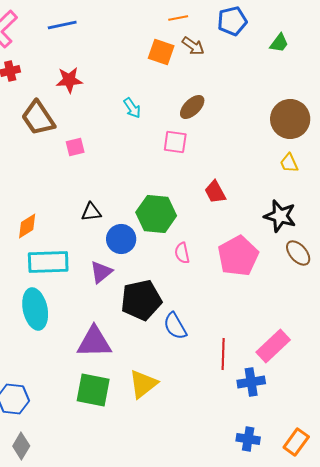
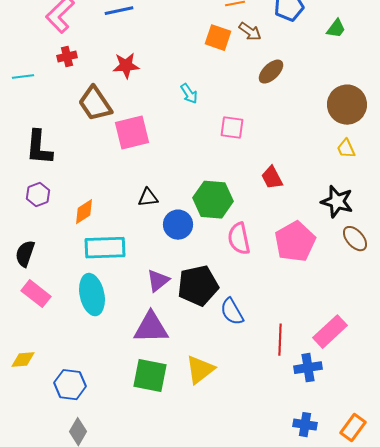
brown ellipse: (192, 107) -> (271, 72), moved
pink square: (75, 147) -> (132, 133), size x1.8
pink semicircle: (182, 253) -> (239, 239), size x1.5
purple triangle: (101, 272) -> (158, 281), moved

